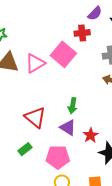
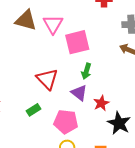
pink square: (63, 54) -> (77, 42), moved, turned 30
pink triangle: (35, 63) -> (53, 24), turned -35

